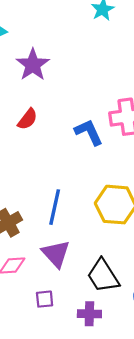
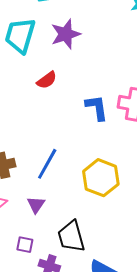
purple triangle: (56, 254) -> (36, 205), size x0.7
purple square: (45, 299) -> (25, 245), moved

